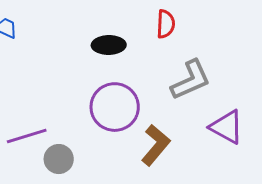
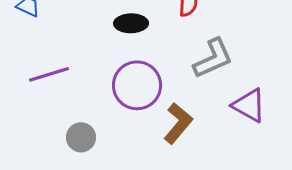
purple line: (27, 136) -> (49, 74), moved

